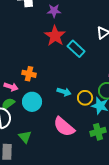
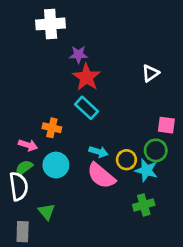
purple star: (54, 11) -> (79, 55), moved
cyan rectangle: (76, 49) -> (87, 108), moved
pink semicircle: (64, 127) -> (101, 176), moved

